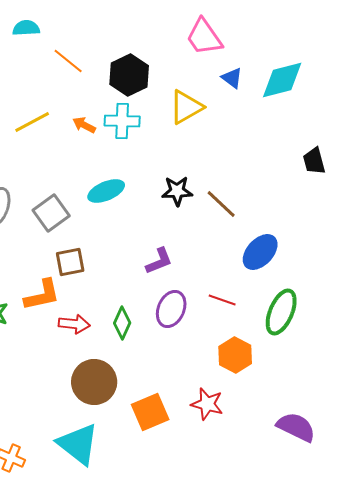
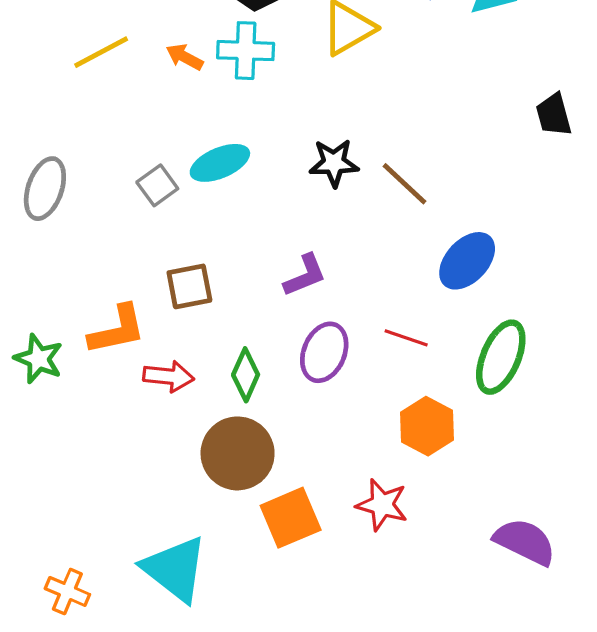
gray square: (51, 213) -> (157, 185), moved, size x0.7
brown square: (70, 262) -> (189, 286), moved
brown circle: (94, 382) -> (238, 453), moved

